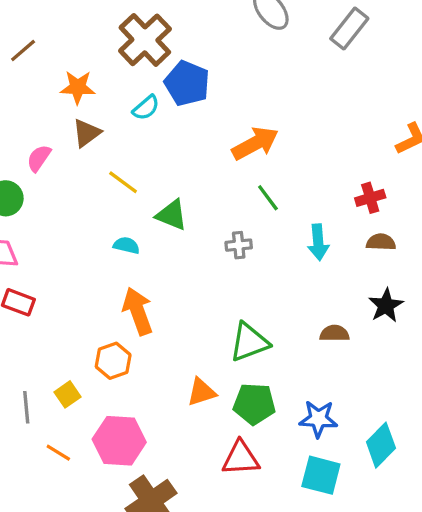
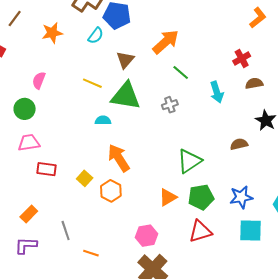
brown triangle: (87, 133) -> (125, 60), moved
green triangle: (172, 215) -> (126, 96), size x1.5
yellow square: (67, 394) -> (85, 178), moved
pink hexagon: (119, 441) -> (146, 236), moved, size x0.7

